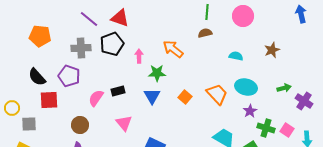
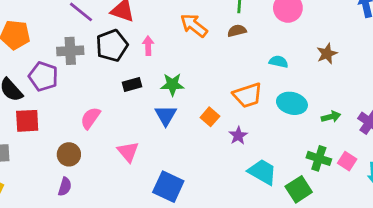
orange arrow: (173, 49) -> (194, 25), moved
pink arrow: (139, 56) -> (148, 46), moved
purple pentagon: (69, 76) -> (43, 76), moved
green arrow: (284, 88) -> (331, 117), moved
black rectangle: (118, 91) -> (132, 85), moved
orange trapezoid: (217, 94) -> (248, 95), moved, turned 115
purple star: (250, 111) -> (238, 136), moved

